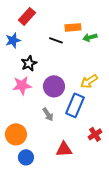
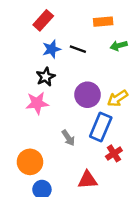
orange rectangle: (73, 27) -> (103, 22), moved
blue star: (13, 40) -> (52, 49), moved
purple circle: (54, 86) -> (88, 95), moved
red cross: (95, 134) -> (114, 153), moved

